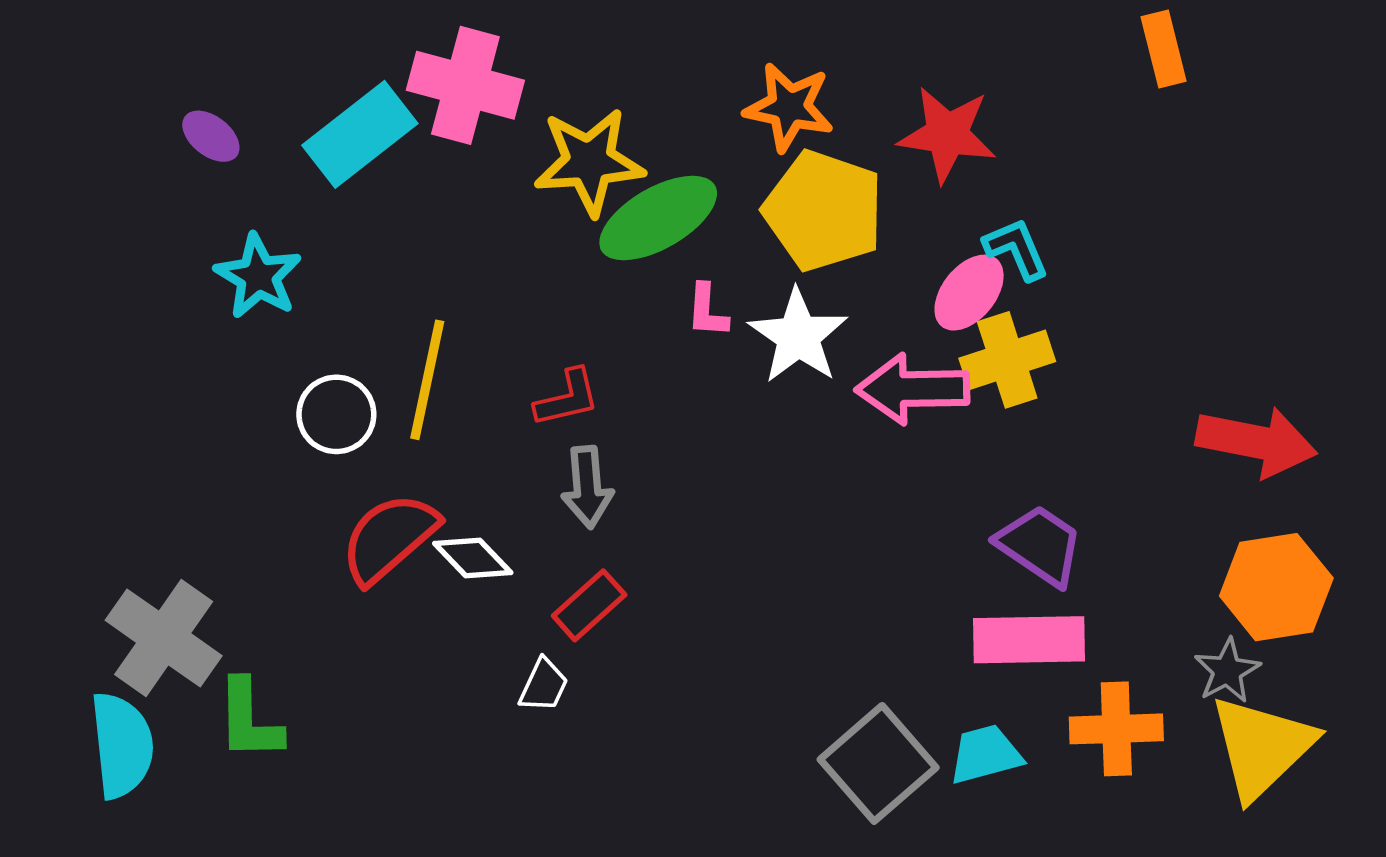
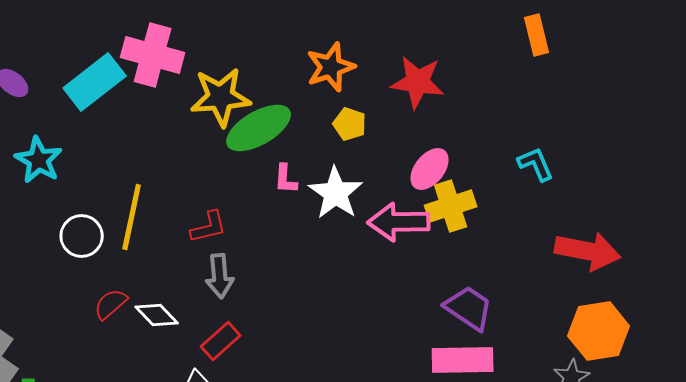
orange star: (789, 107) -> (331, 67), turned -30
yellow pentagon: (824, 211) -> (350, 124), size x0.5
cyan L-shape: (1016, 249) -> (536, 164), moved
red semicircle: (389, 538) -> (111, 304), size x0.6

